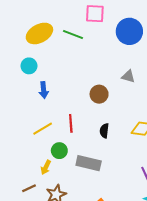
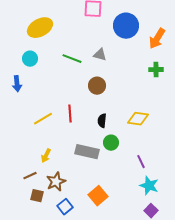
green line: (73, 35) -> (72, 59), moved
gray triangle: (128, 76) -> (100, 55), moved
blue arrow: (44, 90) -> (17, 84), moved
green circle: (59, 151) -> (111, 143), moved

